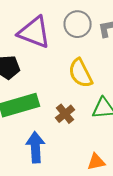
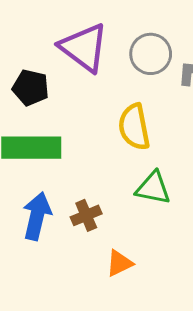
brown cross: (65, 114) -> (86, 215), moved
orange triangle: (96, 162) -> (119, 263), turned -30

